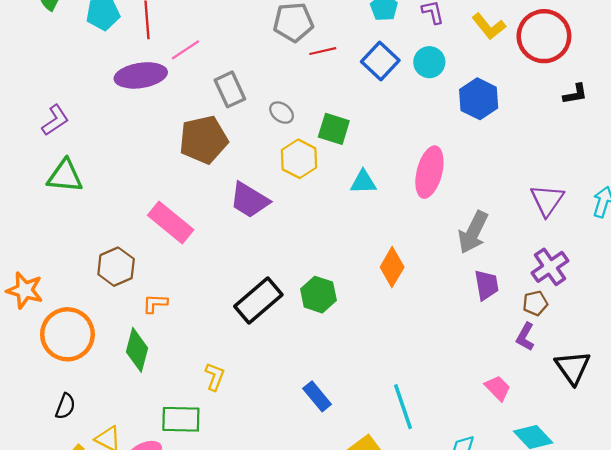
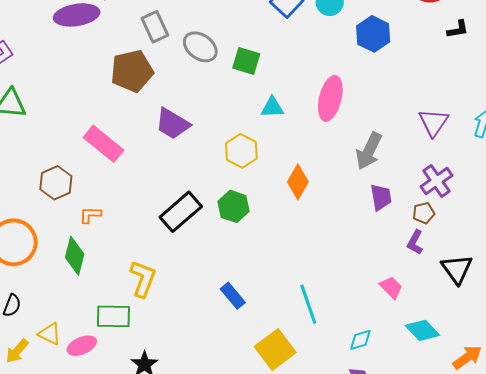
gray ellipse: (282, 113) -> (200, 47), size x1.6
yellow hexagon: (299, 159) -> (241, 151), moved
yellow L-shape: (215, 377) -> (143, 279), size x1.5

